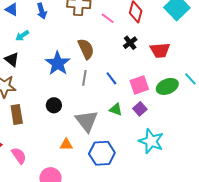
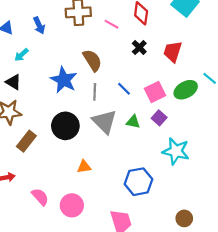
red trapezoid: (160, 50) -> (173, 52), turned 120
black circle: (54, 105) -> (65, 126), size x1.6
brown rectangle: (17, 115) -> (26, 141), turned 54
gray triangle: (87, 121) -> (104, 122), moved
blue hexagon: (102, 153) -> (138, 182), moved
pink semicircle: (19, 156) -> (40, 197), moved

